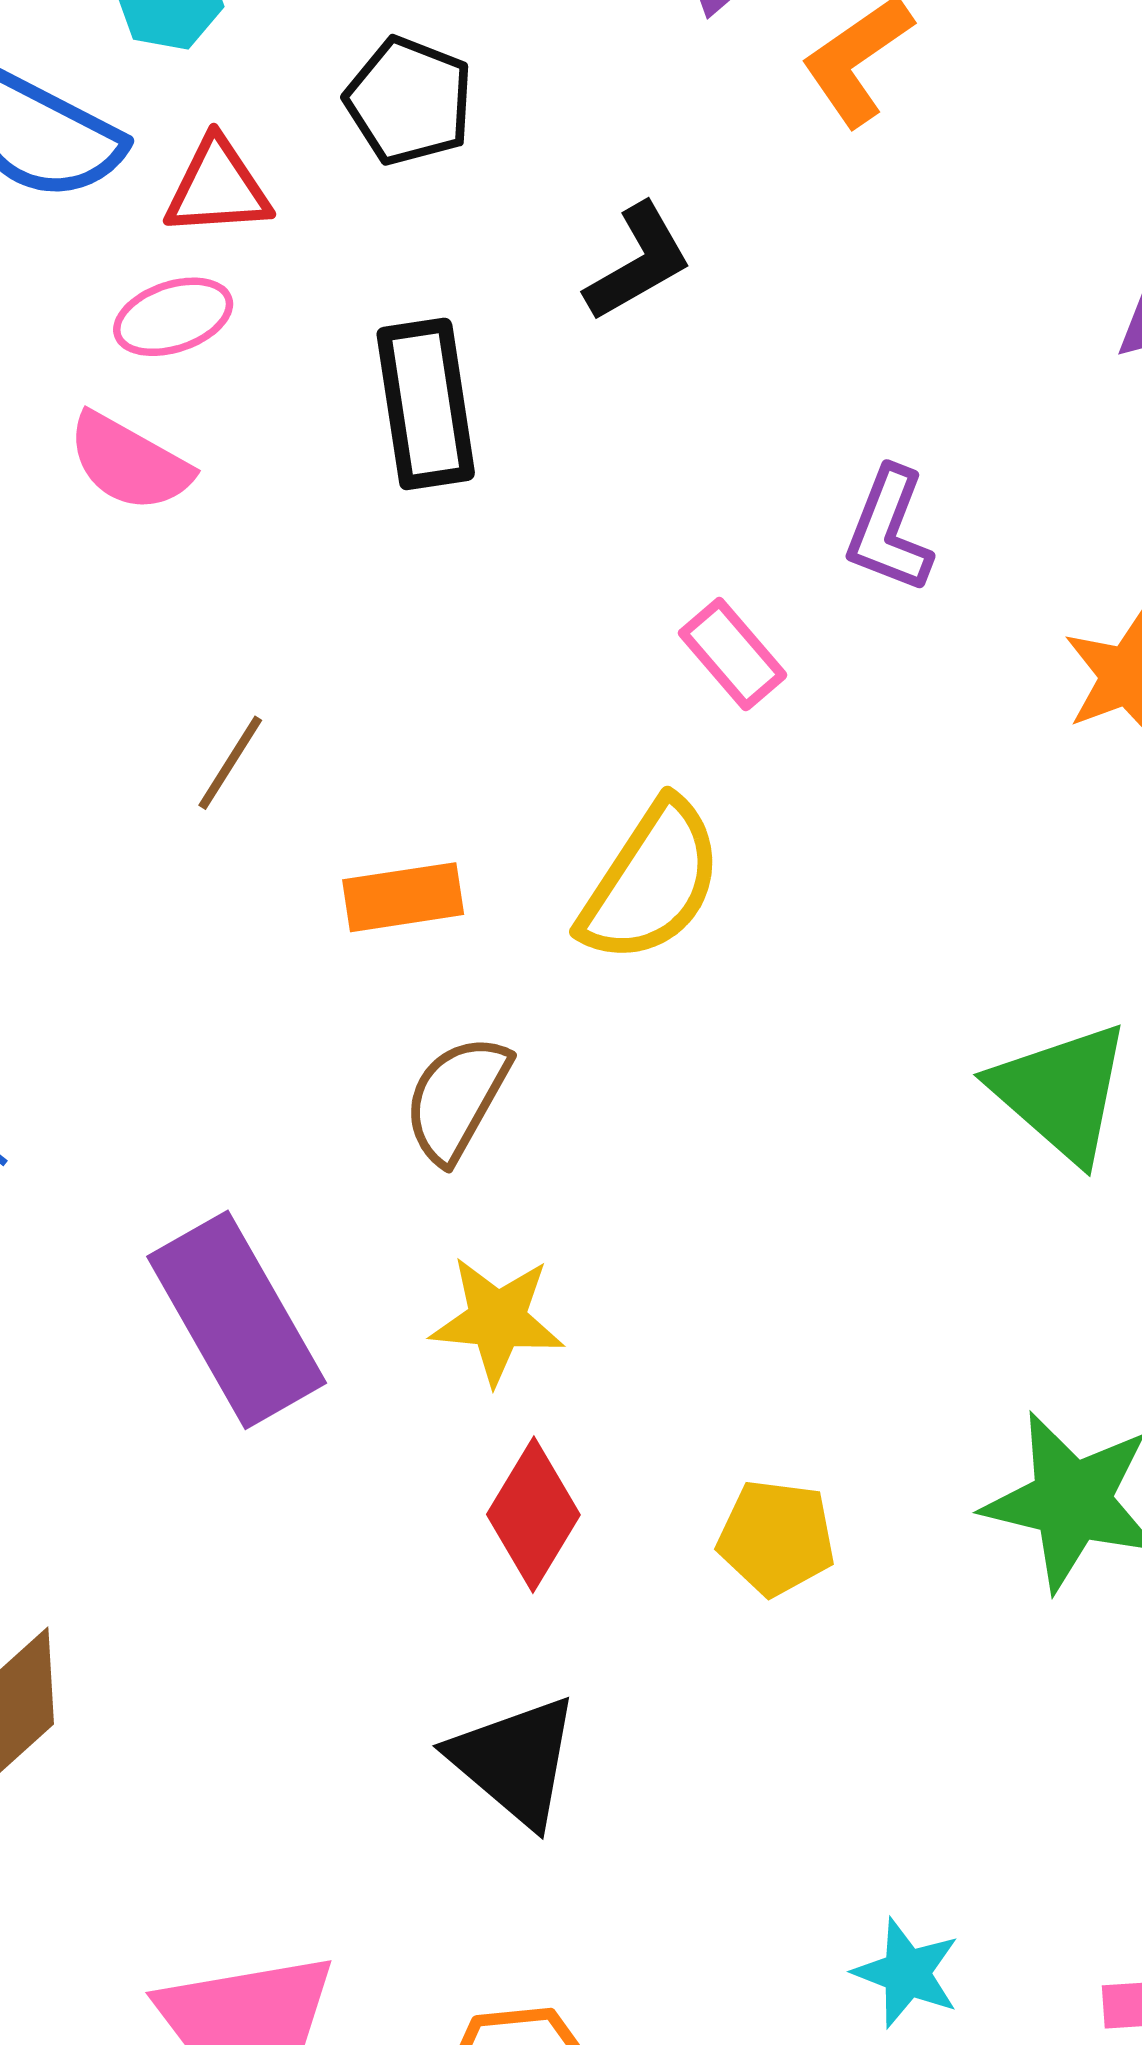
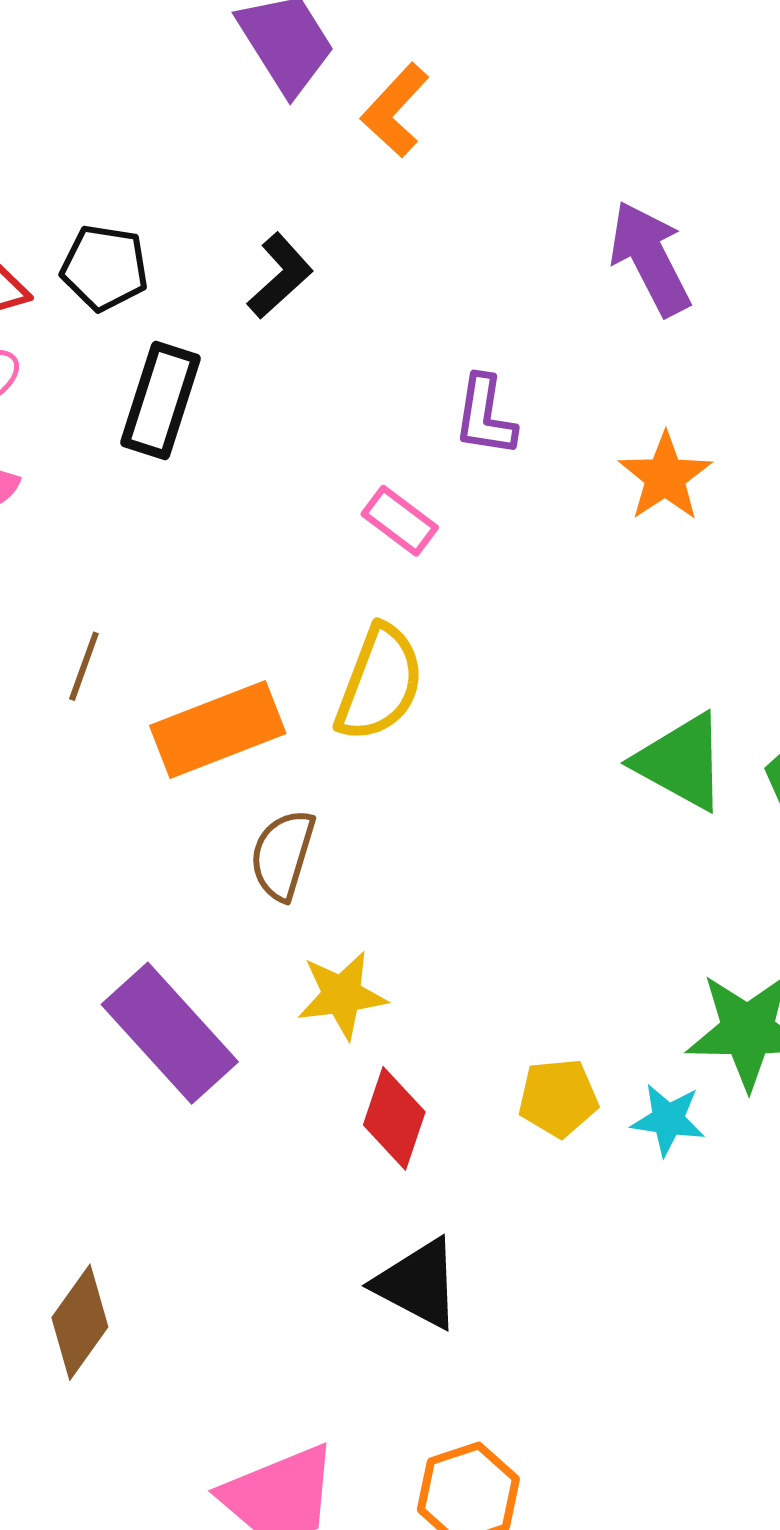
black pentagon: (409, 101) -> (105, 268), moved
black rectangle: (426, 404) -> (160, 400), turned 39
orange rectangle: (403, 897) -> (218, 730), size x1.6
cyan star: (907, 1973) -> (668, 1120), moved

